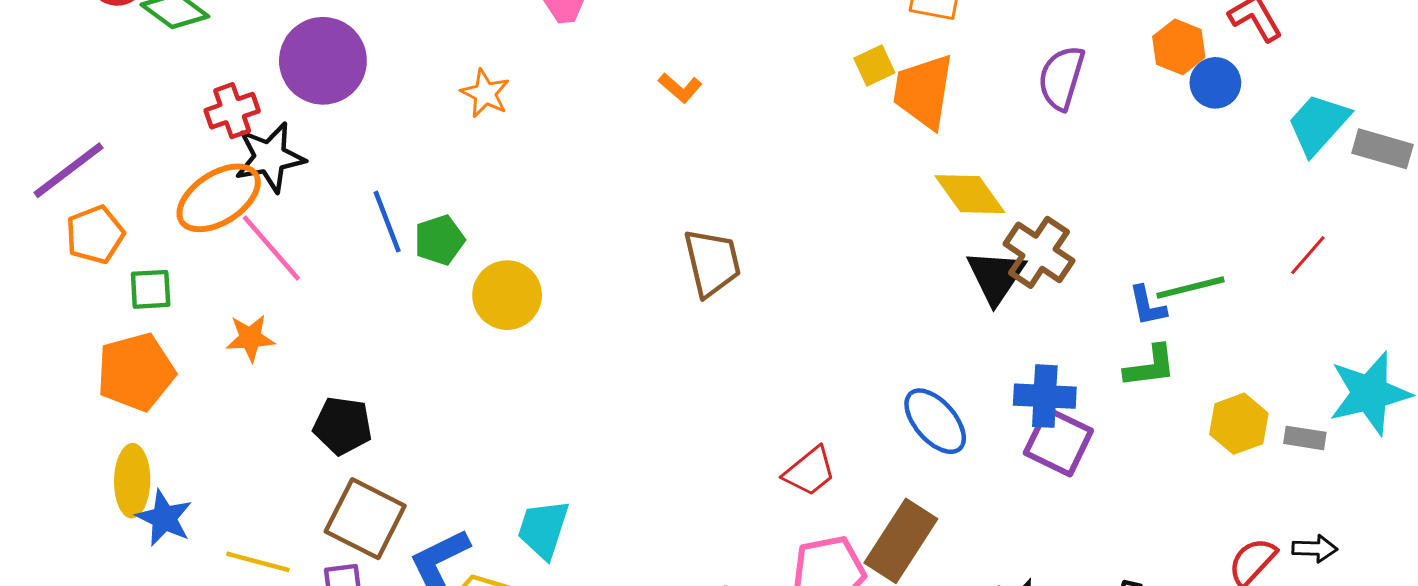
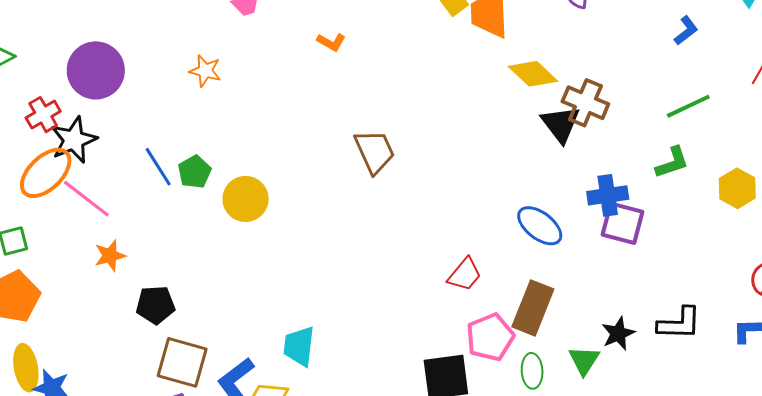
blue L-shape: (1148, 306) -> (686, 31), moved, turned -104
orange star: (250, 338) -> (110, 256), moved

